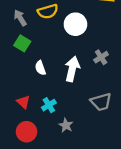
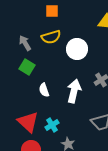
red triangle: (23, 102) -> (28, 122), size x1.6

